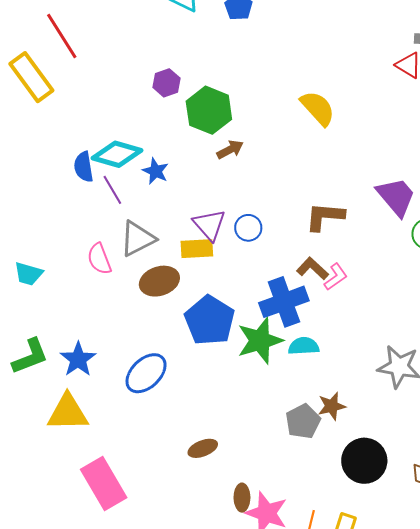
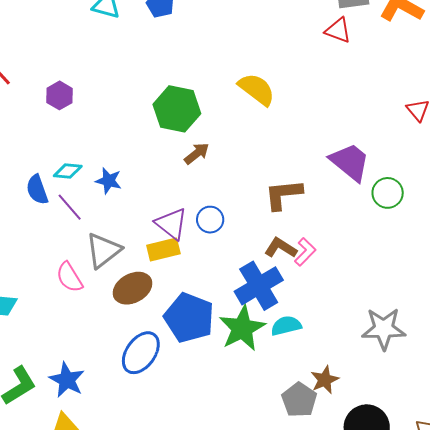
purple hexagon: (166, 83) -> (59, 95), moved
green hexagon: (209, 110) -> (177, 109), moved
brown arrow: (230, 150) -> (197, 153), moved
cyan diamond: (117, 154) -> (68, 171), size x0.6
blue ellipse: (146, 373) -> (141, 353), moved

